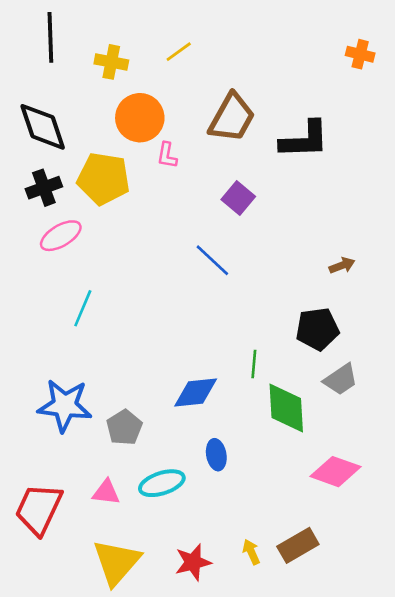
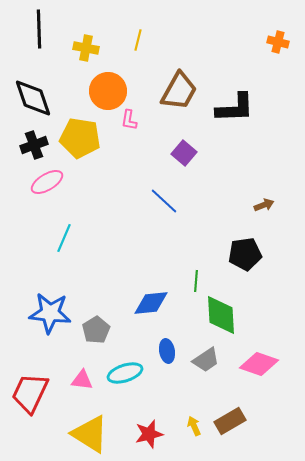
yellow line: (179, 52) -> (138, 40), turned -40
gray trapezoid: (341, 380) -> (206, 360), moved
yellow triangle: (116, 562) -> (90, 434), turned -39

